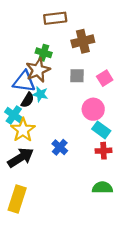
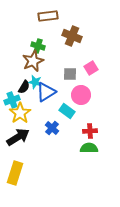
brown cross: (83, 41) -> (72, 36), turned 36
gray square: (77, 76) -> (70, 74), moved
blue triangle: (24, 82) -> (46, 92), moved, turned -40
cyan cross: (14, 115) -> (12, 100), turned 35
cyan rectangle: (101, 130) -> (67, 111), moved
green semicircle: (102, 188) -> (89, 148), moved

